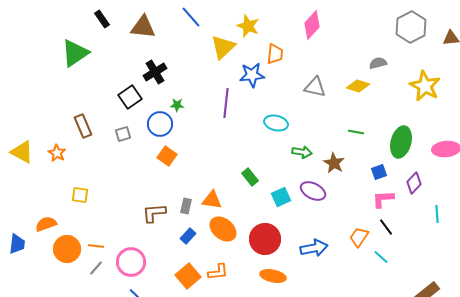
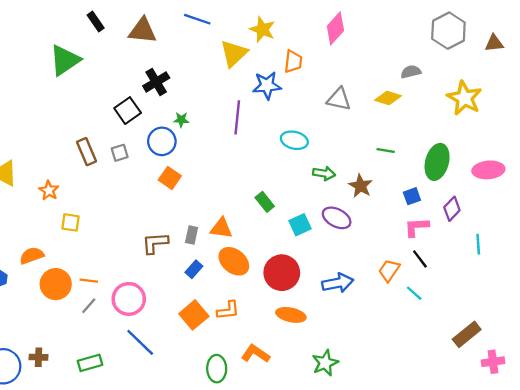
blue line: (191, 17) -> (197, 19), turned -30
brown rectangle: (83, 126) -> (87, 152), moved
orange star: (57, 153) -> (49, 190), moved

